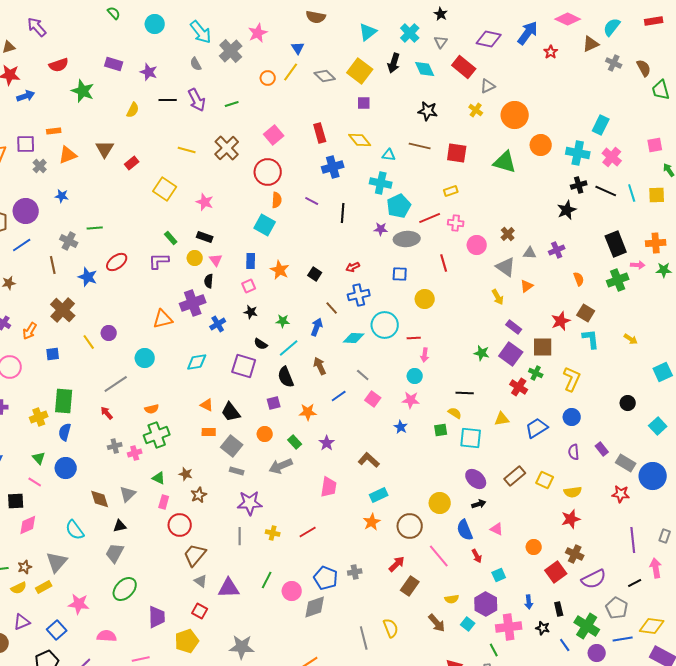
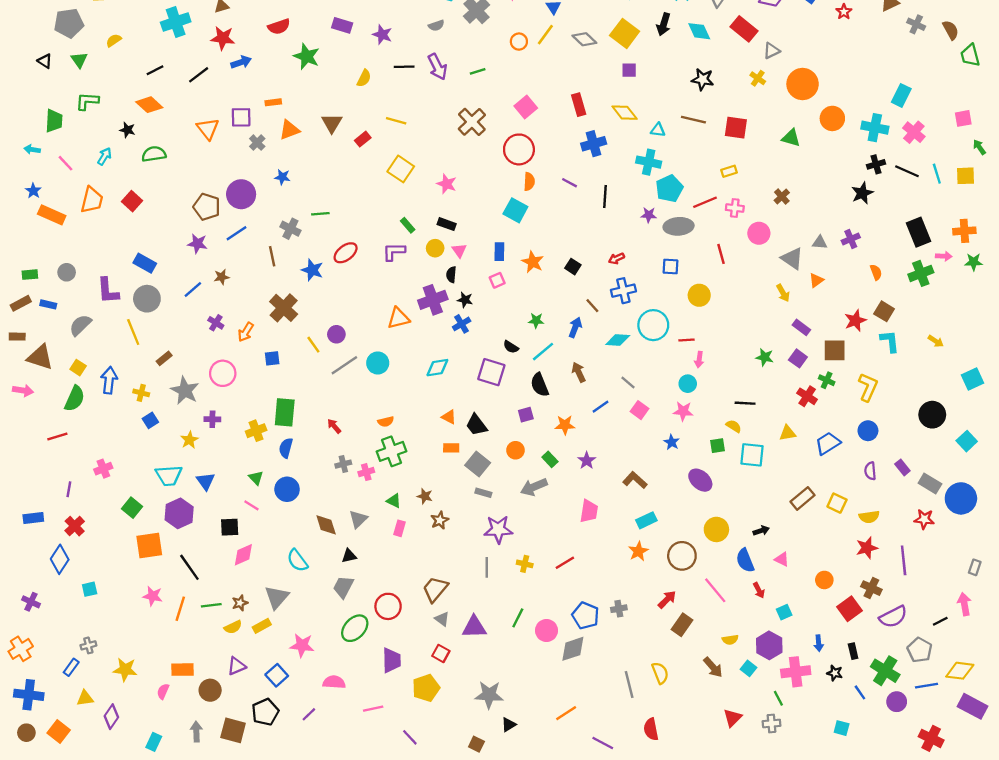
gray semicircle: (196, 64) -> (436, 25), turned -80
yellow line: (187, 150) -> (396, 121), moved
green triangle: (505, 162) -> (791, 138), size x0.7
brown cross: (508, 234) -> (782, 197), moved
black star: (251, 312) -> (465, 300), moved
purple square: (511, 354) -> (798, 358), size x0.7
gray line: (116, 384) -> (344, 365), moved
black circle: (628, 403) -> (932, 415), size x1.5
purple ellipse: (476, 479) -> (700, 480), moved
red circle: (180, 525) -> (388, 606), moved
purple line: (633, 540) -> (904, 560), moved

